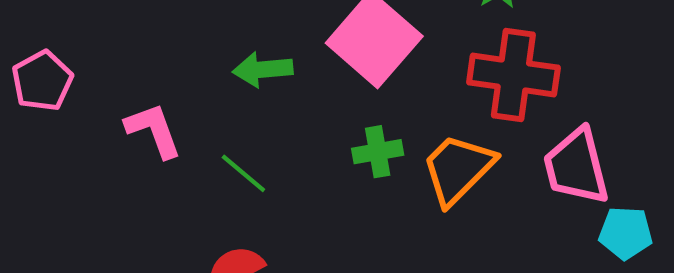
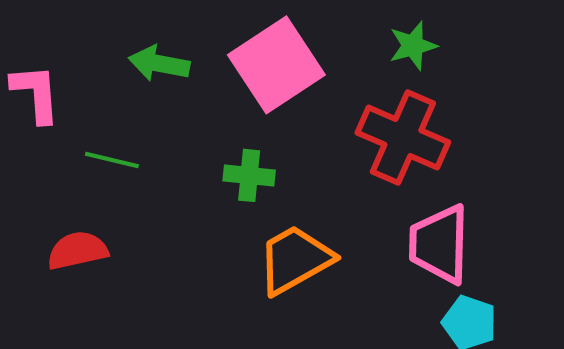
orange trapezoid: (458, 169) -> (295, 260), moved
green line: (243, 173) -> (112, 160), turned -42

